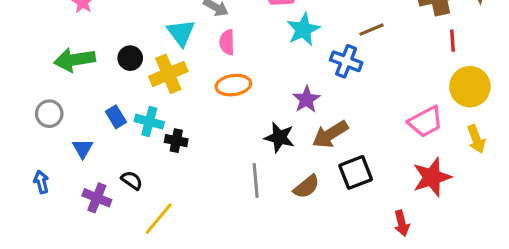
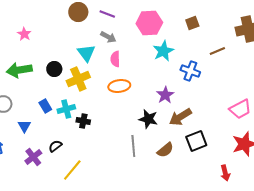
brown line: (372, 30) -> (217, 51), moved
cyan cross: (149, 122) -> (66, 109), turned -30
black semicircle: (132, 180) -> (55, 146), turned -72
purple cross: (97, 198) -> (33, 157), turned 30

